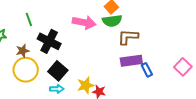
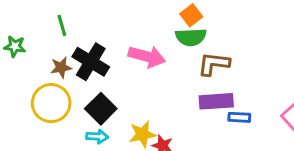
pink arrow: (84, 22) -> (147, 57), moved
brown star: (23, 51) -> (61, 67), moved
blue rectangle: (147, 70) -> (239, 117), turned -64

